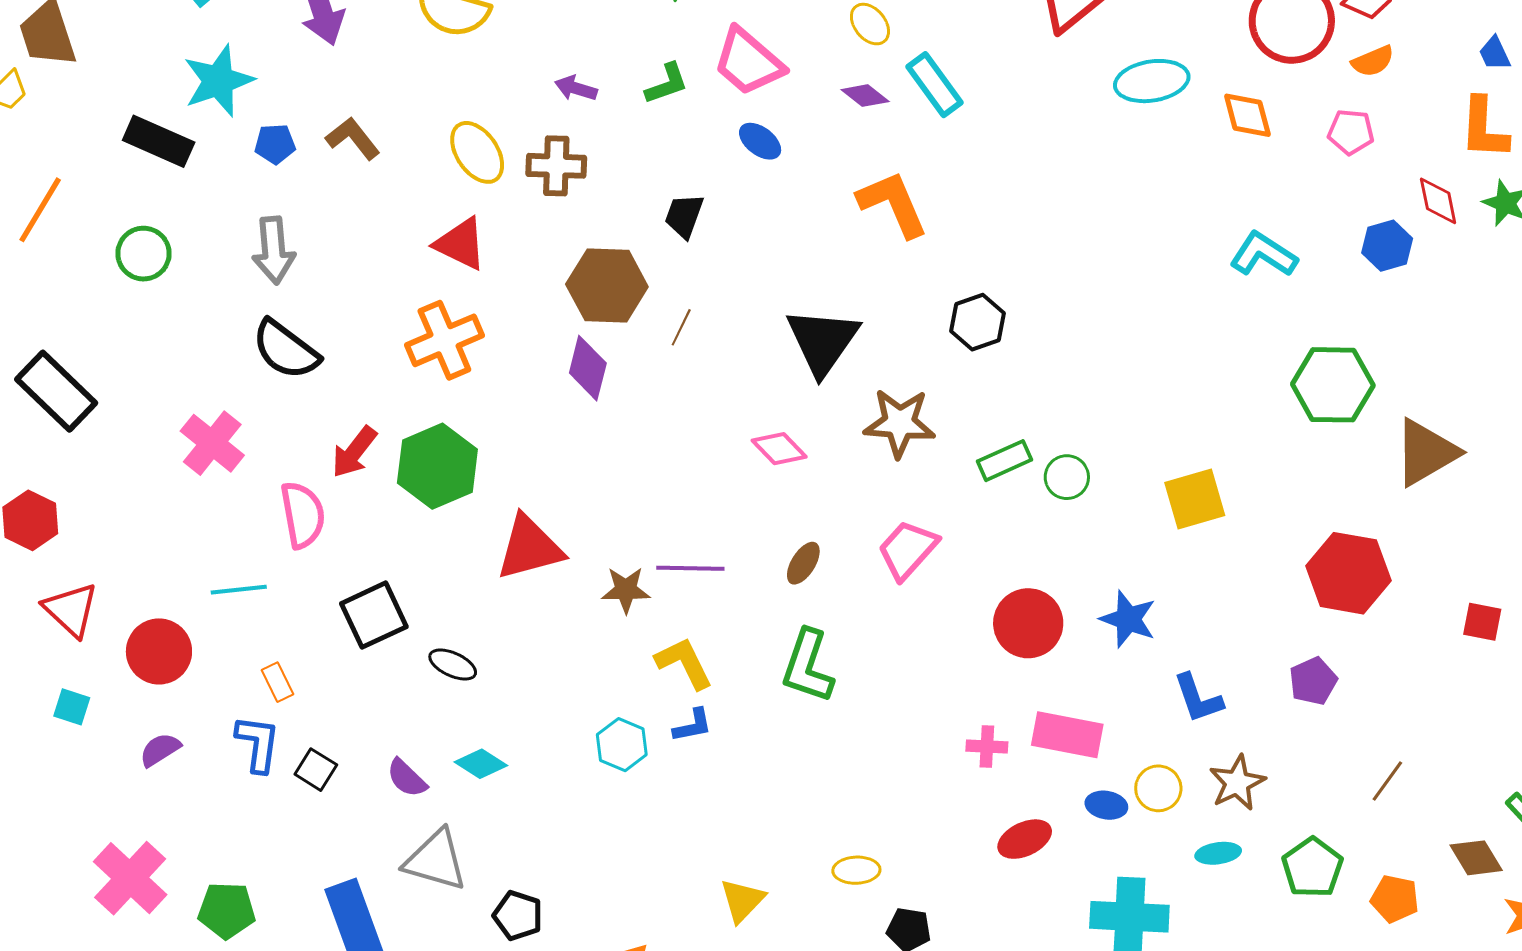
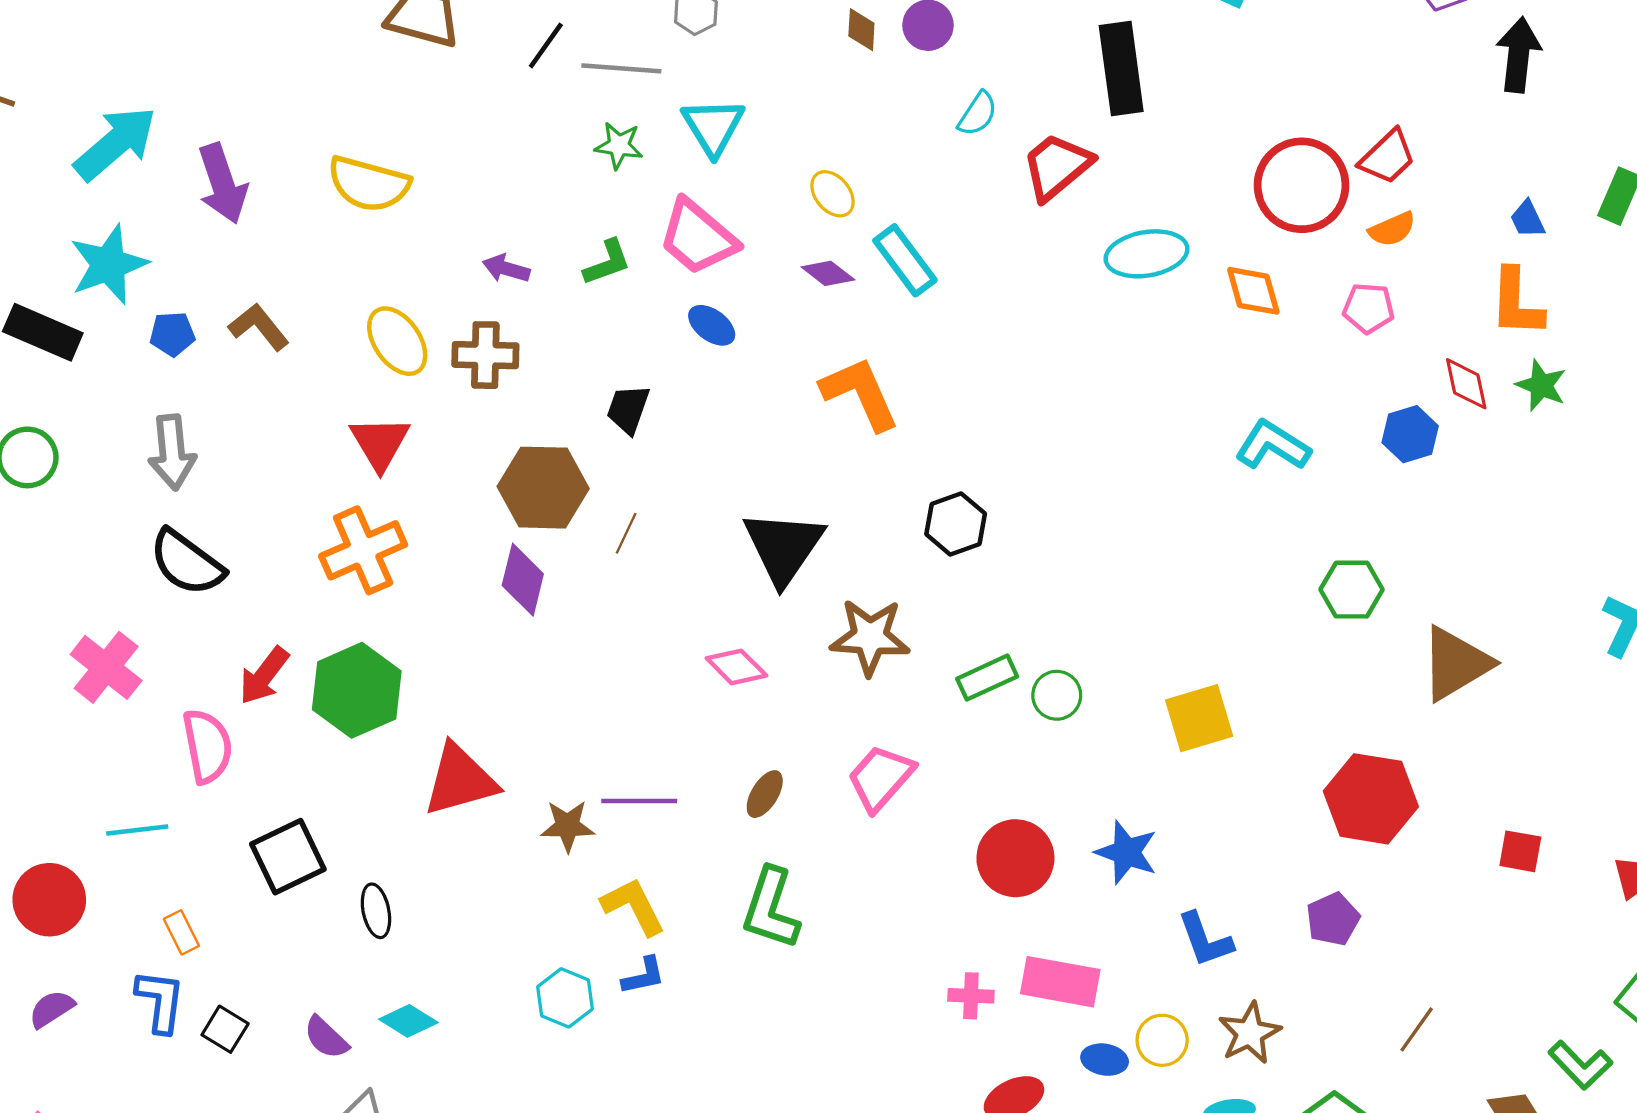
red triangle: (461, 244) -> (380, 443), turned 34
green hexagon: (1333, 385) -> (1352, 590), size x0.7
black ellipse: (453, 665) -> (376, 911), turned 54

